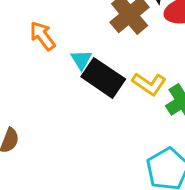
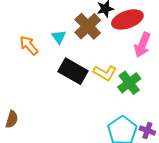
cyan triangle: (81, 60) -> (59, 37), moved

